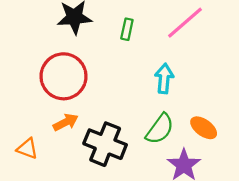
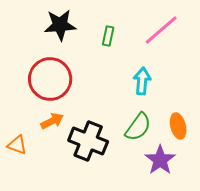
orange ellipse: (204, 128) -> (178, 126), turned 40

